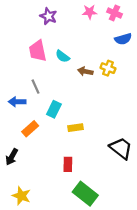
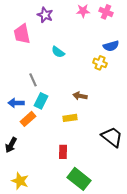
blue semicircle: (123, 39) -> (111, 46), moved
pink trapezoid: (38, 51) -> (22, 34), moved
brown arrow: (85, 71) -> (80, 96), moved
blue arrow: (17, 102) -> (16, 103), moved
cyan rectangle: (54, 109) -> (41, 101), moved

